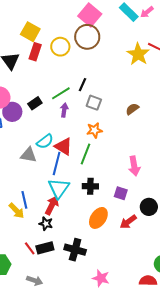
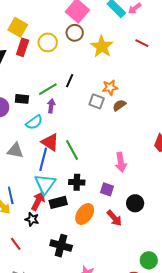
brown circle: (87, 37) -> (75, 33), size x0.7
yellow star: (138, 54) -> (102, 47), moved
black rectangle: (35, 103) -> (22, 99), turned 40
gray square: (94, 103) -> (97, 101), moved
orange star: (94, 130) -> (110, 87), moved
cyan semicircle: (45, 141) -> (34, 122), moved
green line: (85, 154) -> (72, 150), turned -50
red arrow: (128, 222) -> (114, 218), turned -96
black rectangle: (45, 248) -> (58, 202), moved

